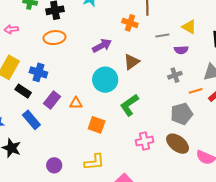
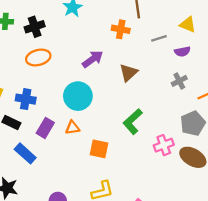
cyan circle: (105, 80) -> (78, 96), moved
pink cross: (145, 141) -> (164, 145), moved

